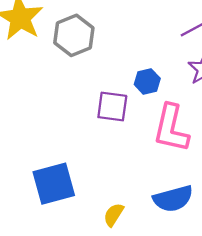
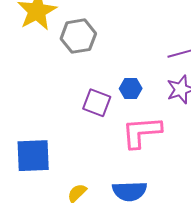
pink L-shape: (171, 128) -> (142, 132), turned 60

